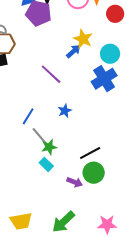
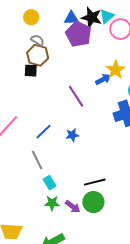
blue star: (65, 111) -> (72, 135), moved
gray line: (40, 136) -> (37, 160), moved
green star: (49, 147) -> (52, 203), moved

